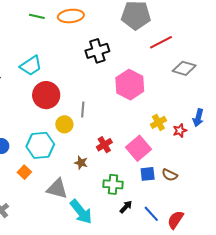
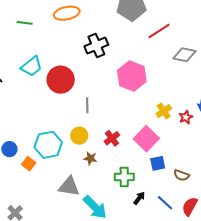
green line: (37, 16) -> (25, 23), moved
red circle: (46, 95) -> (61, 80), moved
yellow circle: (64, 124) -> (79, 136), moved
orange square: (24, 172) -> (29, 164), moved
brown semicircle: (170, 175) -> (182, 175), moved

